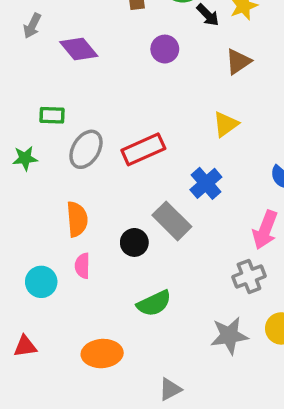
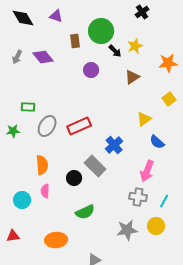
purple diamond: (79, 49) -> (43, 57), moved
yellow triangle: (226, 124) -> (144, 119), moved
gray cross: (249, 276) -> (138, 197), turned 30

